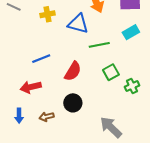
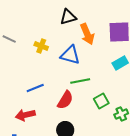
yellow cross: (48, 14) -> (41, 46), turned 32
green line: (99, 45) -> (80, 81), moved

